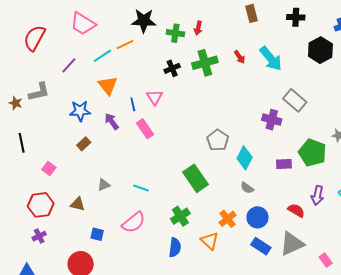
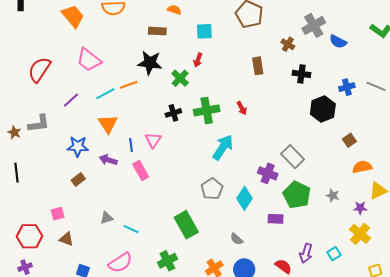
red arrow: (198, 28) -> (198, 60), moved
green cross: (175, 33) -> (180, 78), turned 30
cyan arrow: (271, 59) -> (223, 147), moved, turned -112
purple arrow: (112, 121) -> (108, 160), turned -42
green pentagon: (312, 153) -> (297, 195), moved
cyan diamond: (245, 158) -> (245, 198), moved
pink square: (49, 168) -> (58, 214), moved, turned 32
gray triangle: (104, 185) -> (106, 218), moved

